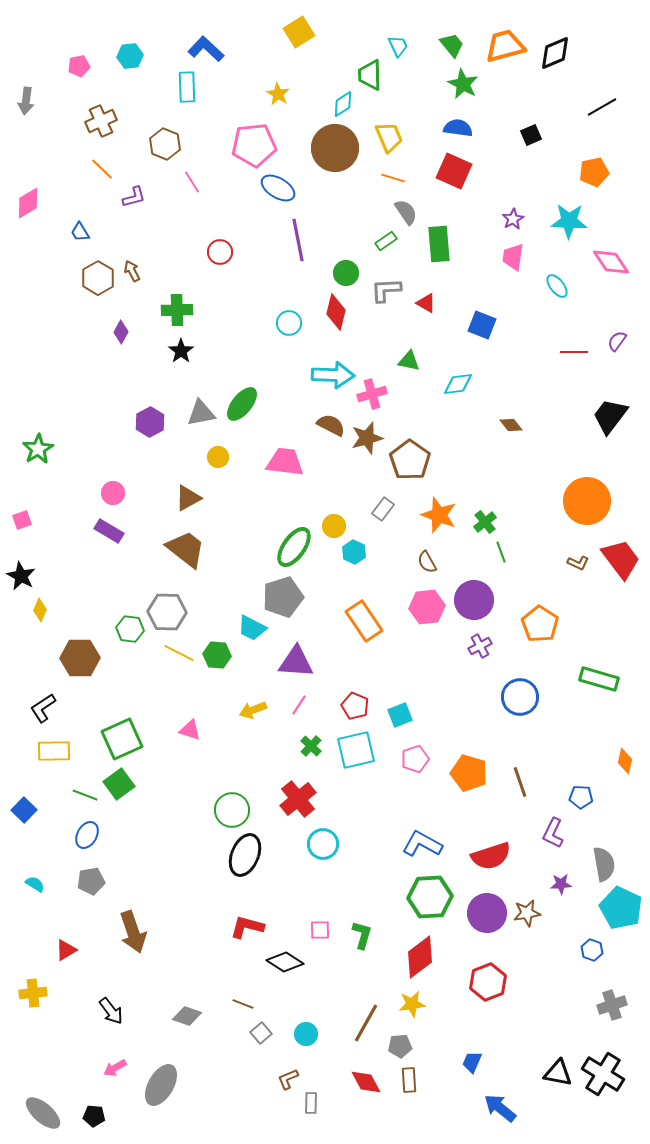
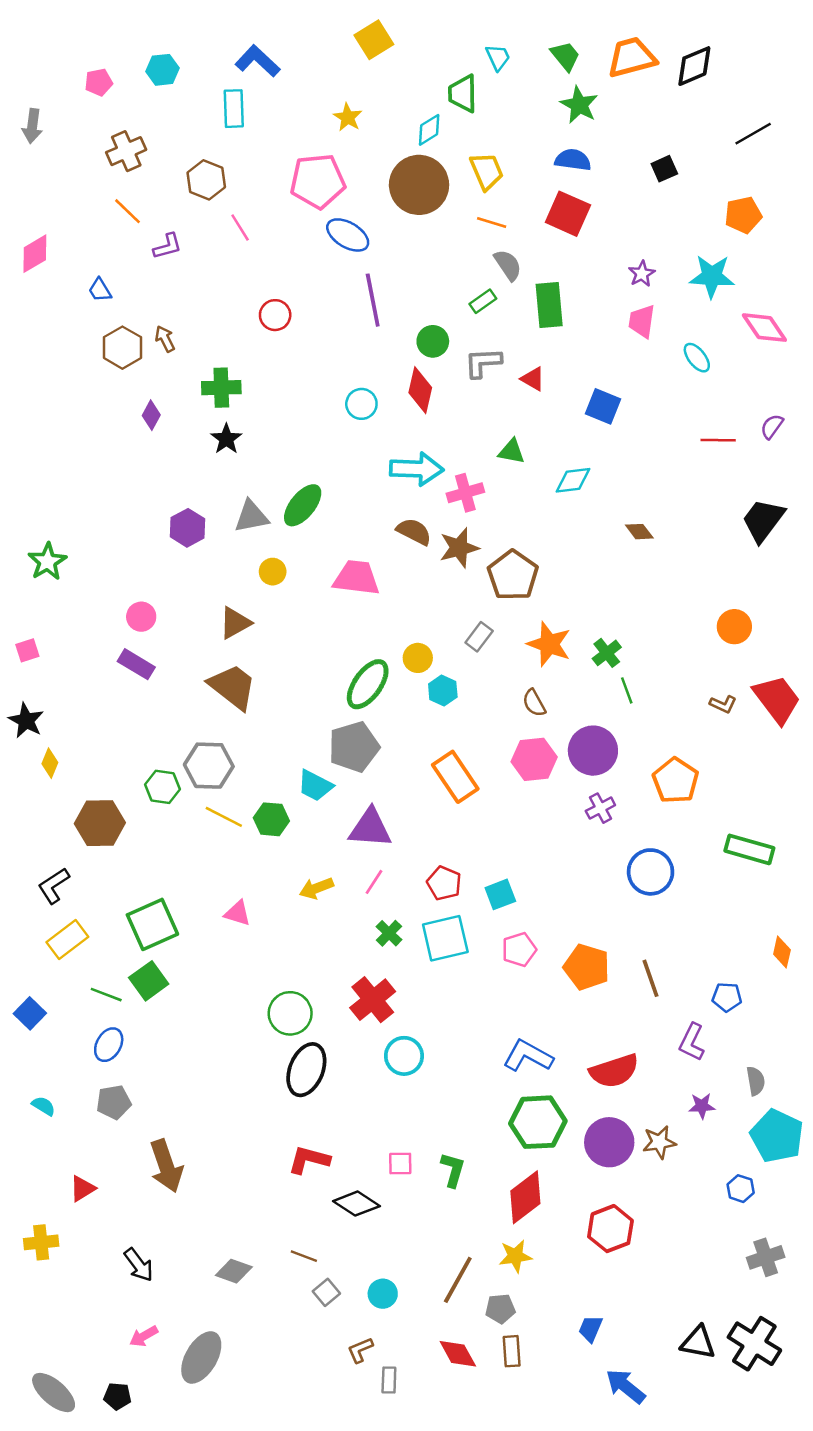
orange circle: (587, 501) -> (734, 627), size x0.6
yellow rectangle: (54, 751) -> (67, 940), turned -36
gray semicircle: (604, 864) -> (756, 1081), size x0.7

